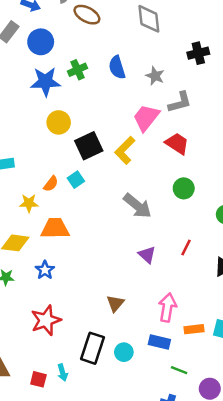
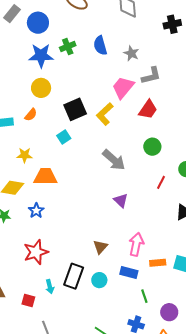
black cross: (198, 53) -> (172, 24), moved
yellow circle: (59, 122) -> (41, 88), moved
red trapezoid: (177, 144) -> (148, 110), turned 90
orange semicircle: (51, 184) -> (31, 115), moved
red line: (186, 247) -> (161, 182), moved
brown triangle: (115, 303) -> (100, 247), moved
green line: (179, 370) -> (144, 296), turned 48
cyan arrow: (63, 373) -> (50, 287), moved

